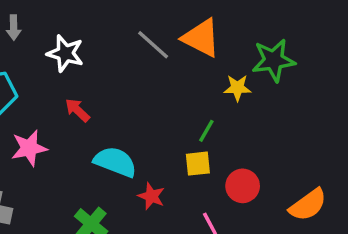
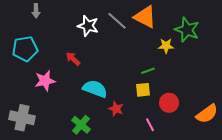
white star: (65, 53) -> (88, 26), moved
green star: (274, 60) -> (187, 30), turned 30
green line: (206, 131) -> (148, 71), turned 40

